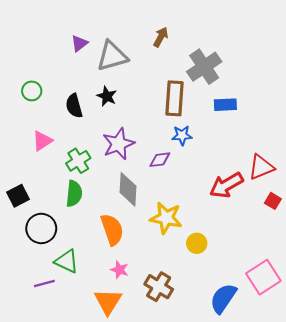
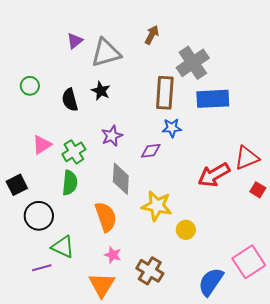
blue rectangle: (225, 105) -> (213, 99), size x1.5
pink triangle: (42, 141) -> (42, 145), moved
purple star: (118, 144) -> (112, 136), size x0.7

